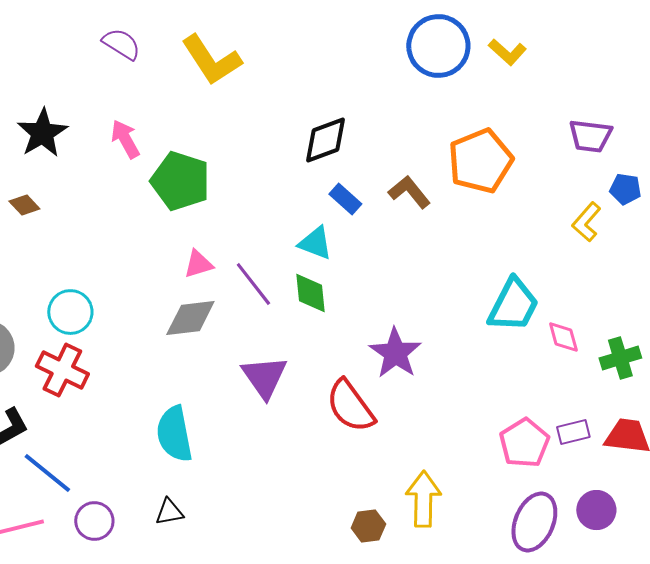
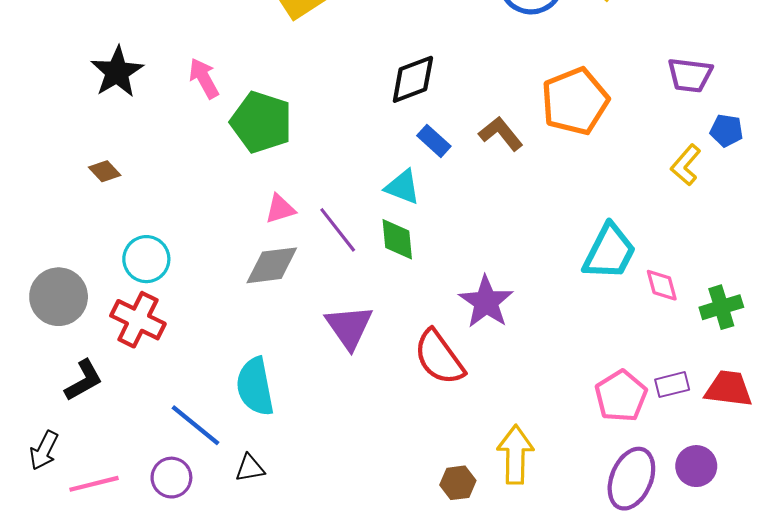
brown diamond: (24, 205) -> (105, 171), moved
blue line: (47, 473) -> (195, 425), moved

